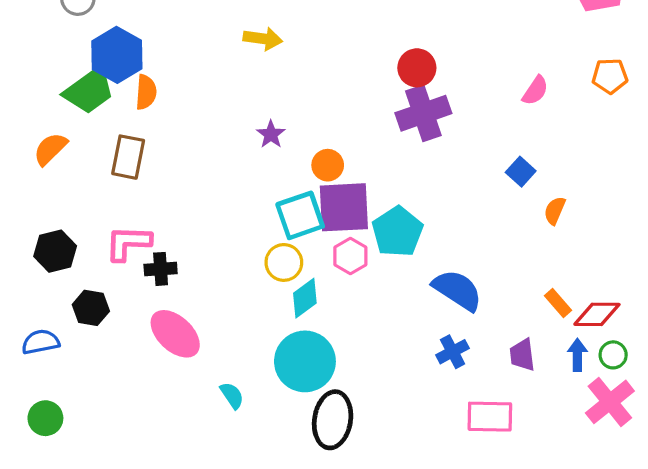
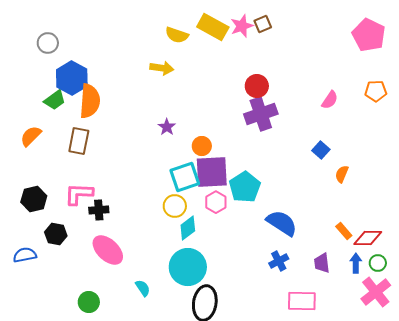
green trapezoid: (89, 91) -> (55, 100), size x0.7
orange semicircle: (146, 92) -> (90, 101), size x1.6
green circle: (45, 418) -> (89, 302), moved

